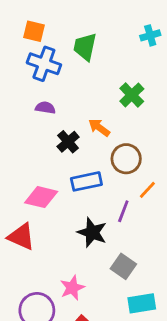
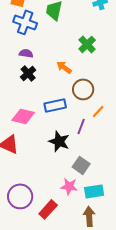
black cross: (68, 142) -> (28, 73), moved
pink star: (72, 288) -> (69, 186), moved, turned 30

